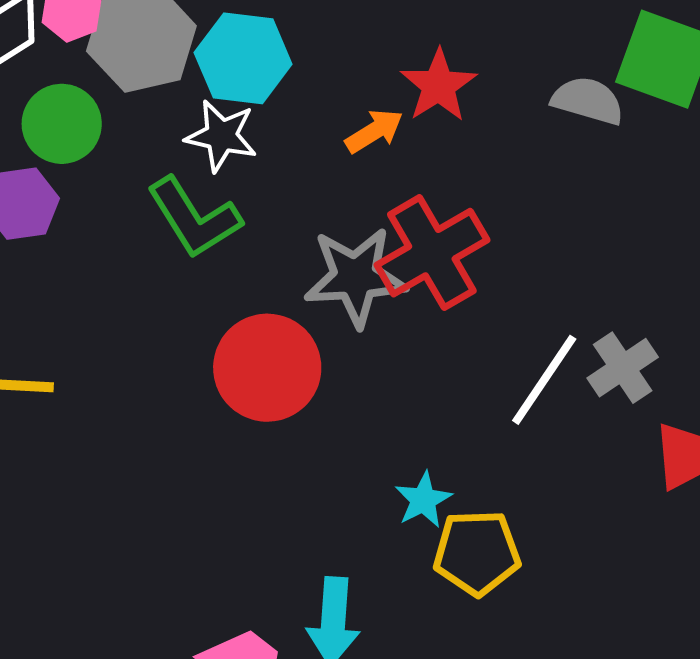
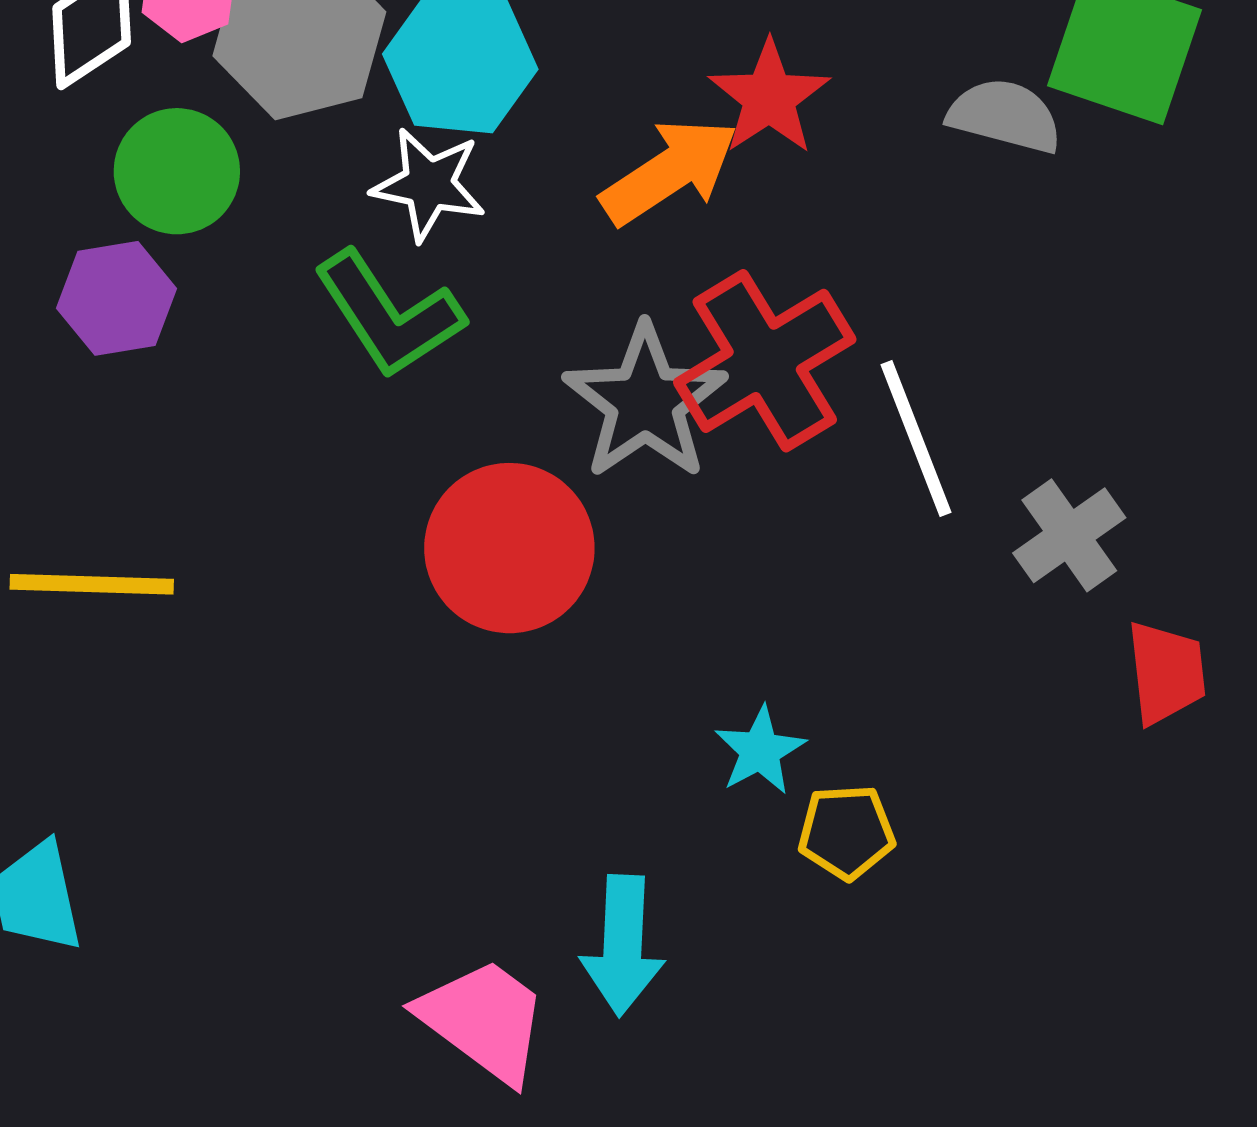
orange arrow: (374, 131) -> (670, 171), size x1.5
gray star: (355, 277) -> (645, 402), turned -30
white line: (544, 380) -> (916, 439), moved, turned -54
yellow pentagon: (477, 553) -> (846, 832), size x0.7

